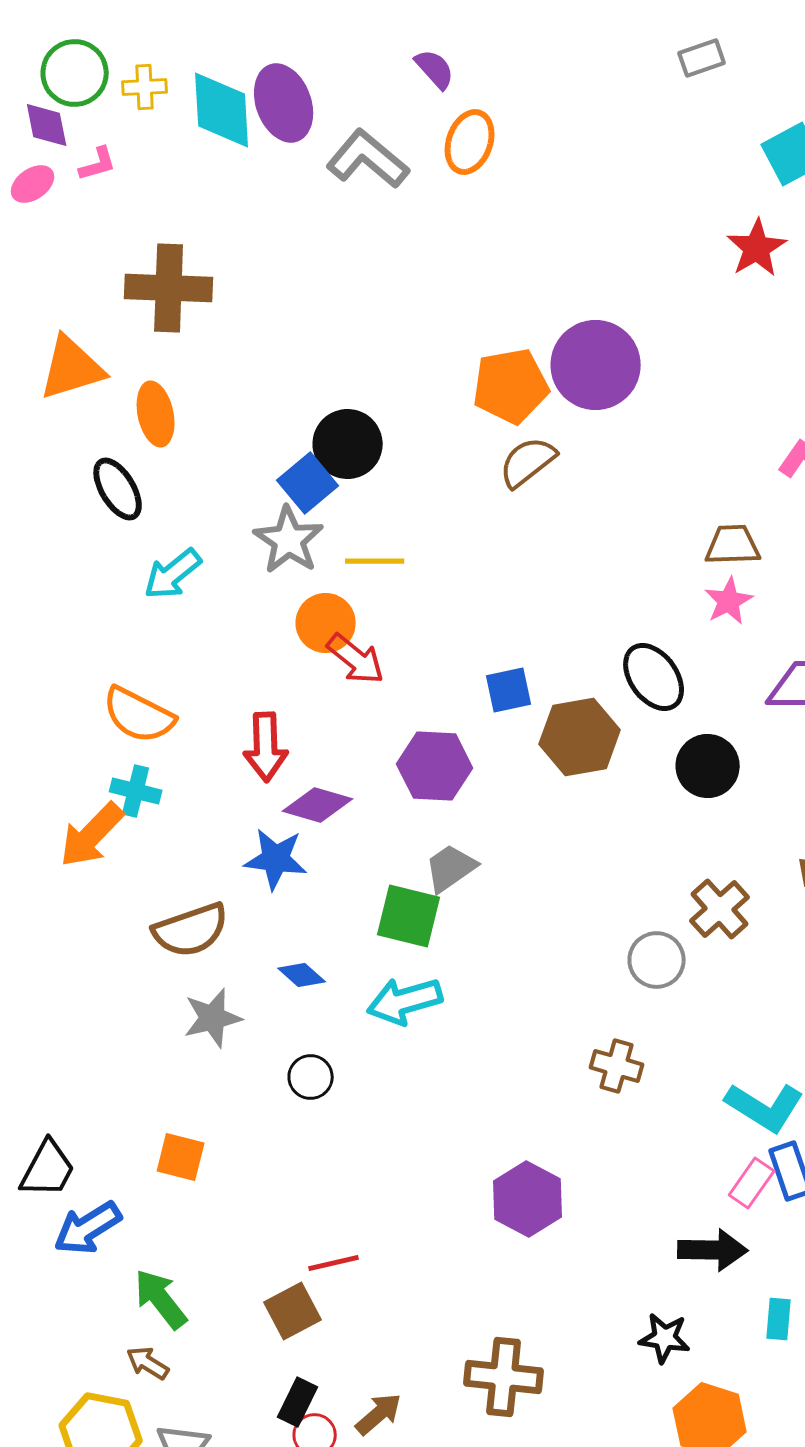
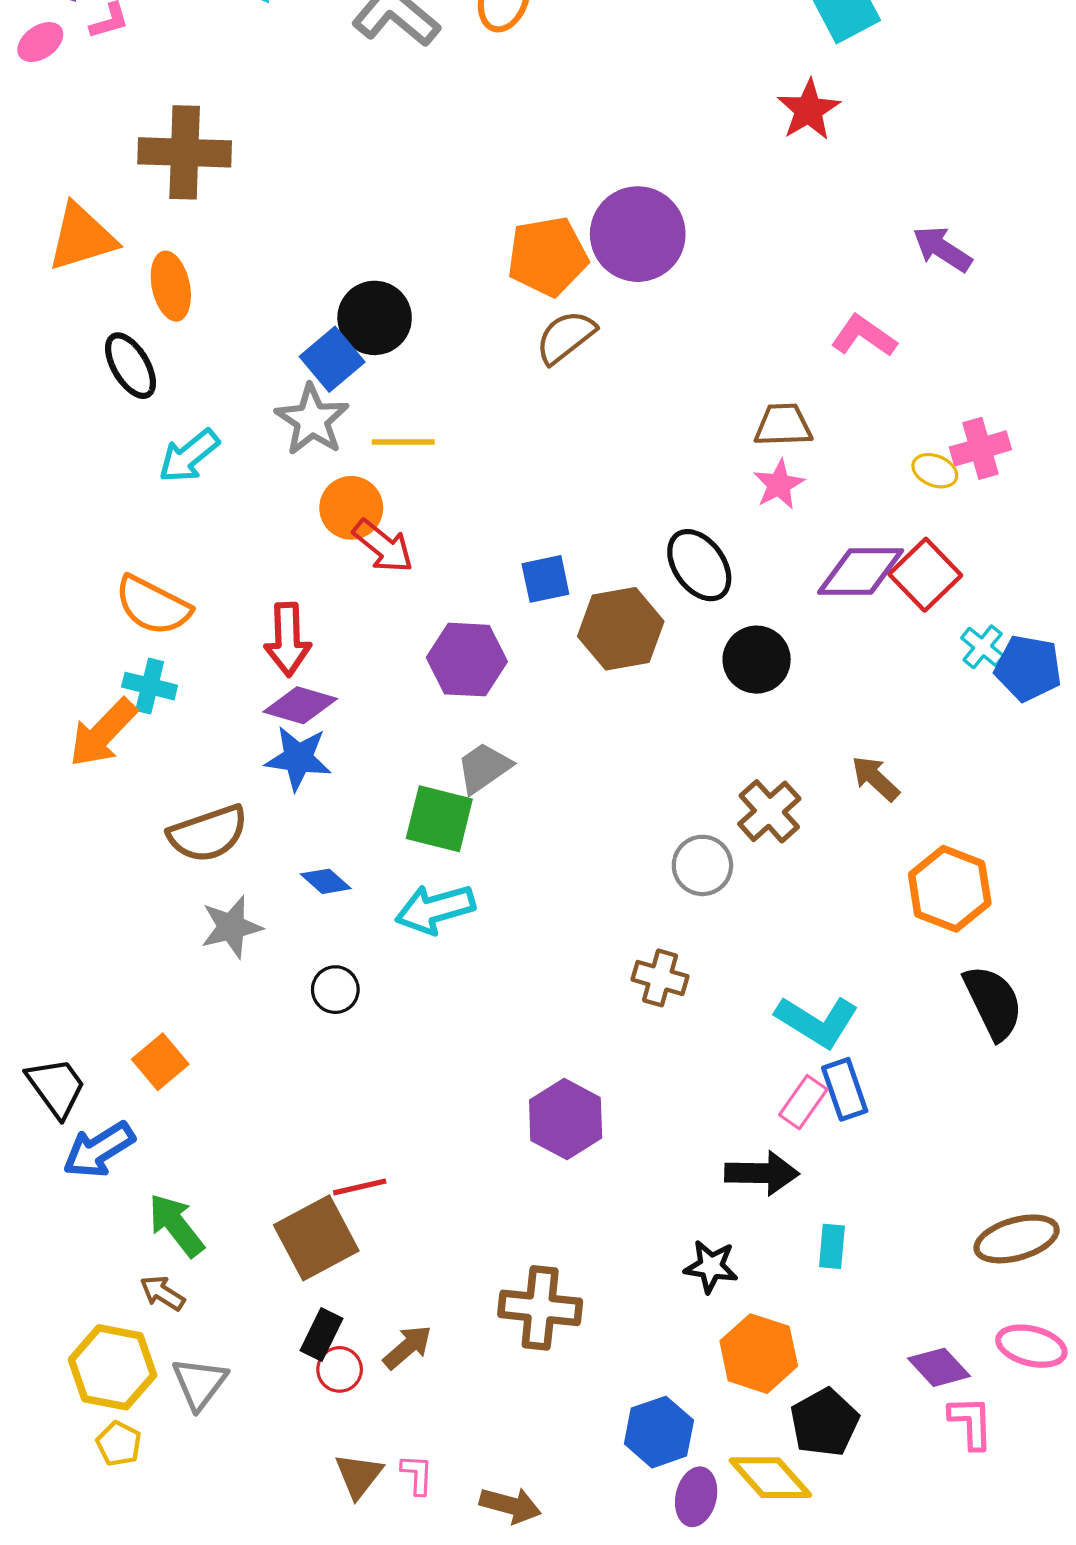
purple diamond: (318, 805) -> (300, 705), moved
orange square: (181, 1157) -> (160, 1062), moved, turned 36
black trapezoid: (48, 1169) -> (56, 1087), turned -64
brown square: (293, 1311) -> (316, 1238), size x1.4

